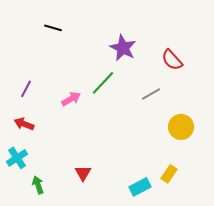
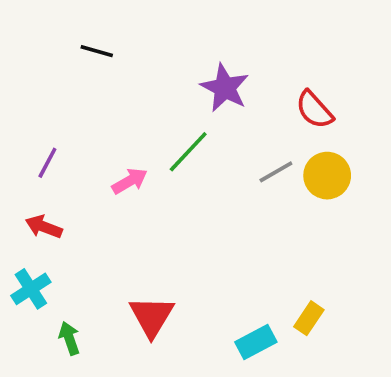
yellow circle: (181, 127) -> (327, 176), moved
red triangle: (83, 173) -> (152, 316), size x1.5

